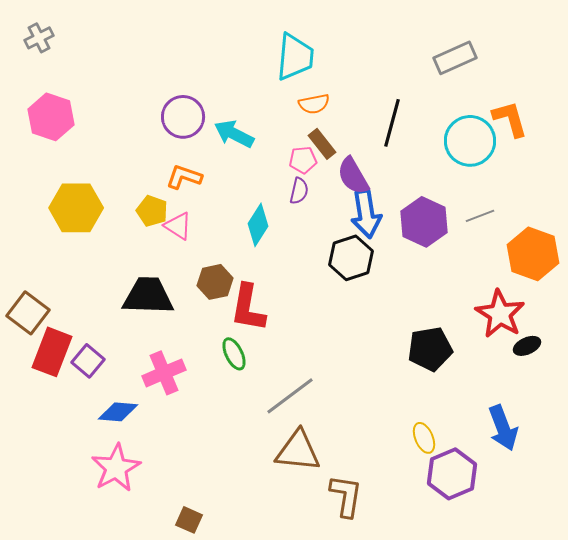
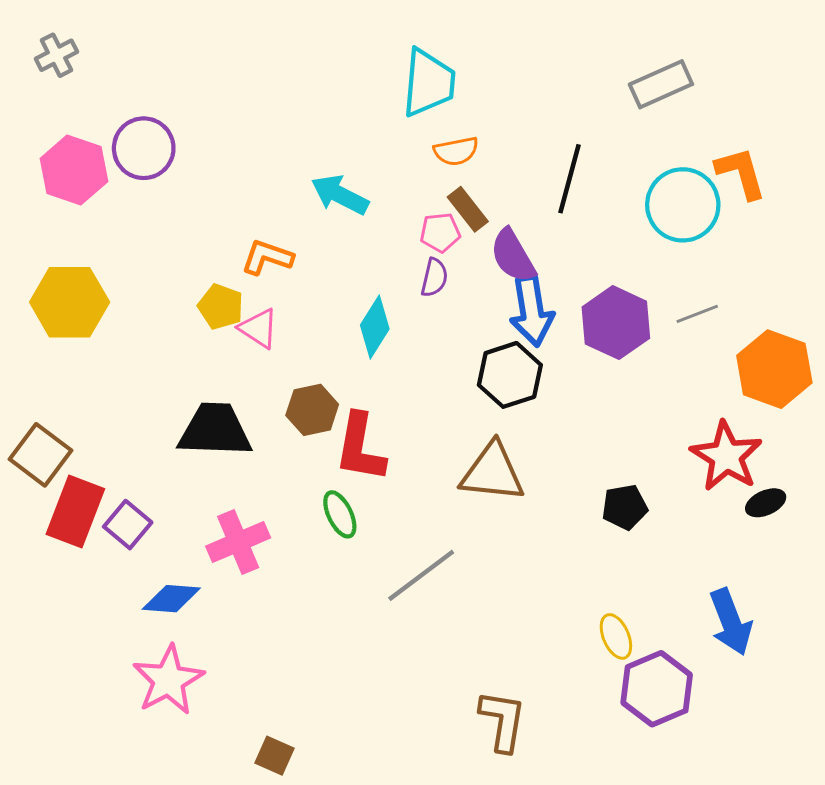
purple circle: (183, 117) -> (144, 148), moved
yellow hexagon: (76, 208) -> (70, 302), moved
black pentagon: (430, 349) -> (625, 507), size x0.7
brown triangle: (298, 451) -> (492, 472), moved

